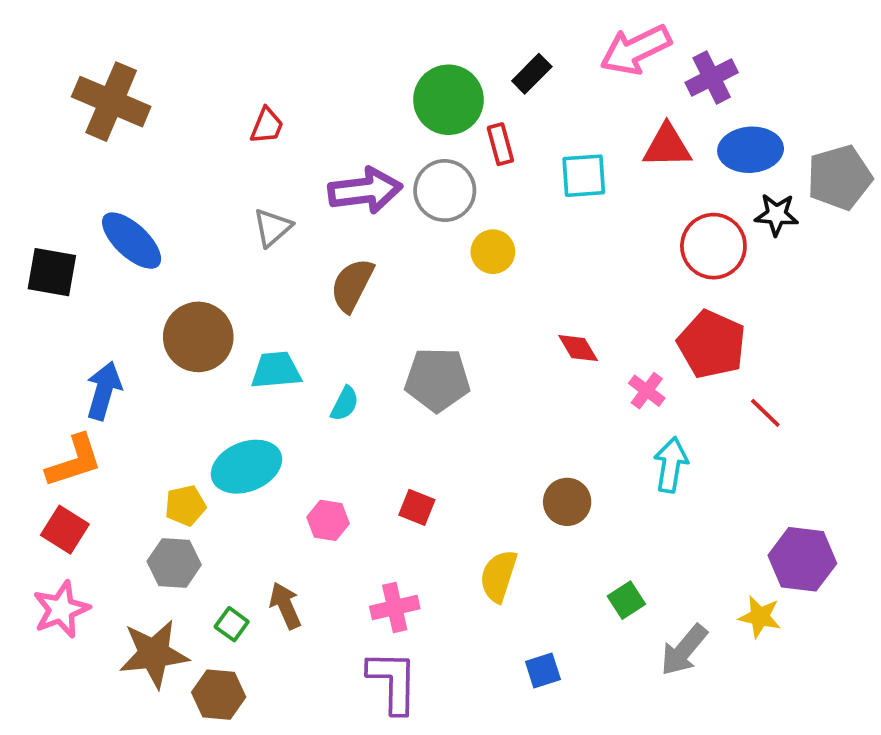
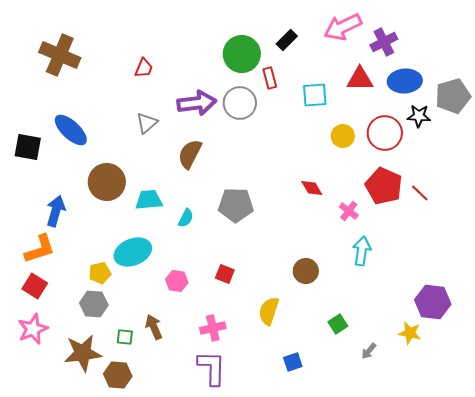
yellow circle: (493, 252) -> (343, 136), moved
red line: (765, 413) -> (420, 193), moved
green square: (232, 624) -> (125, 337), turned -30
gray arrow: (684, 650) -> (369, 351), size x0.6

